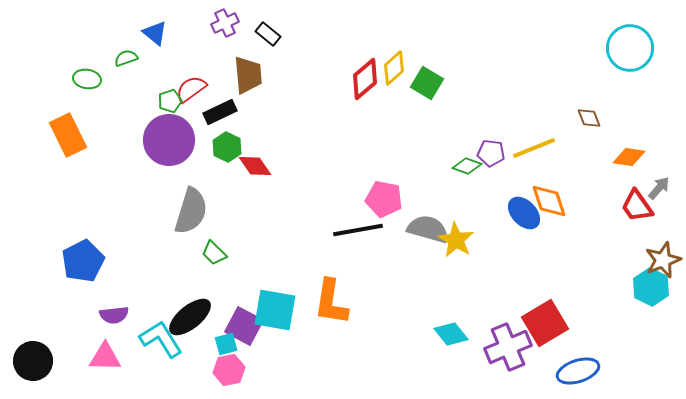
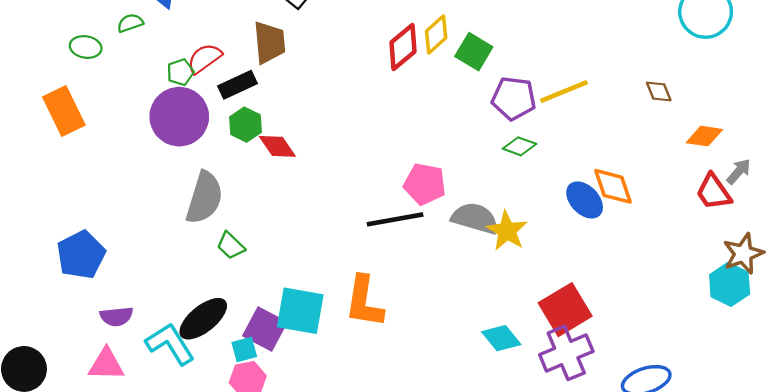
yellow line: (534, 148) -> (564, 92), moved
purple pentagon: (491, 153) -> (514, 98), moved, size x1.4
red square: (545, 323) -> (565, 310), moved

